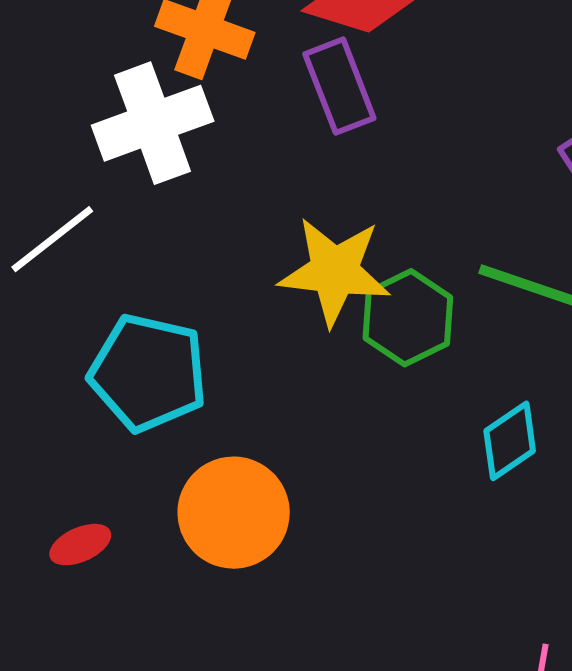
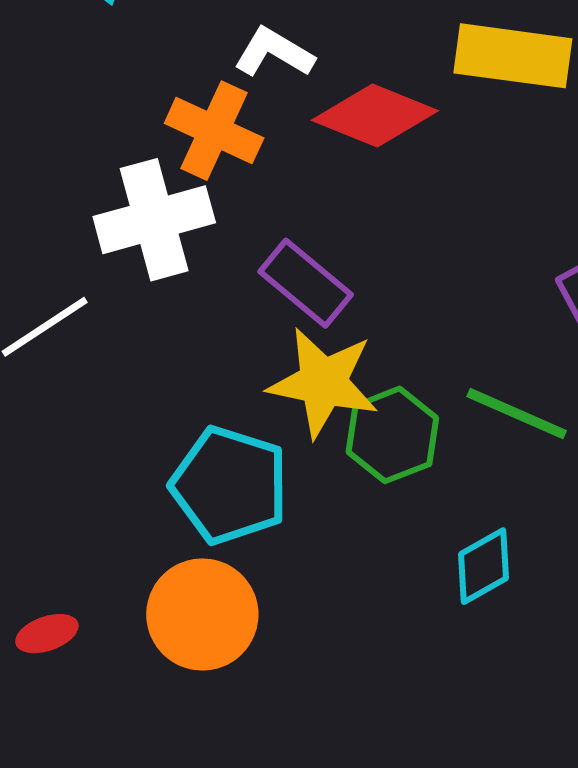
purple rectangle: (339, 86) -> (306, 283), moved, turned -34
cyan pentagon: (148, 373) -> (230, 485), moved

